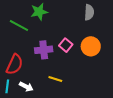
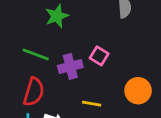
green line: (19, 25) -> (36, 54), moved
orange circle: (91, 46) -> (138, 91), moved

